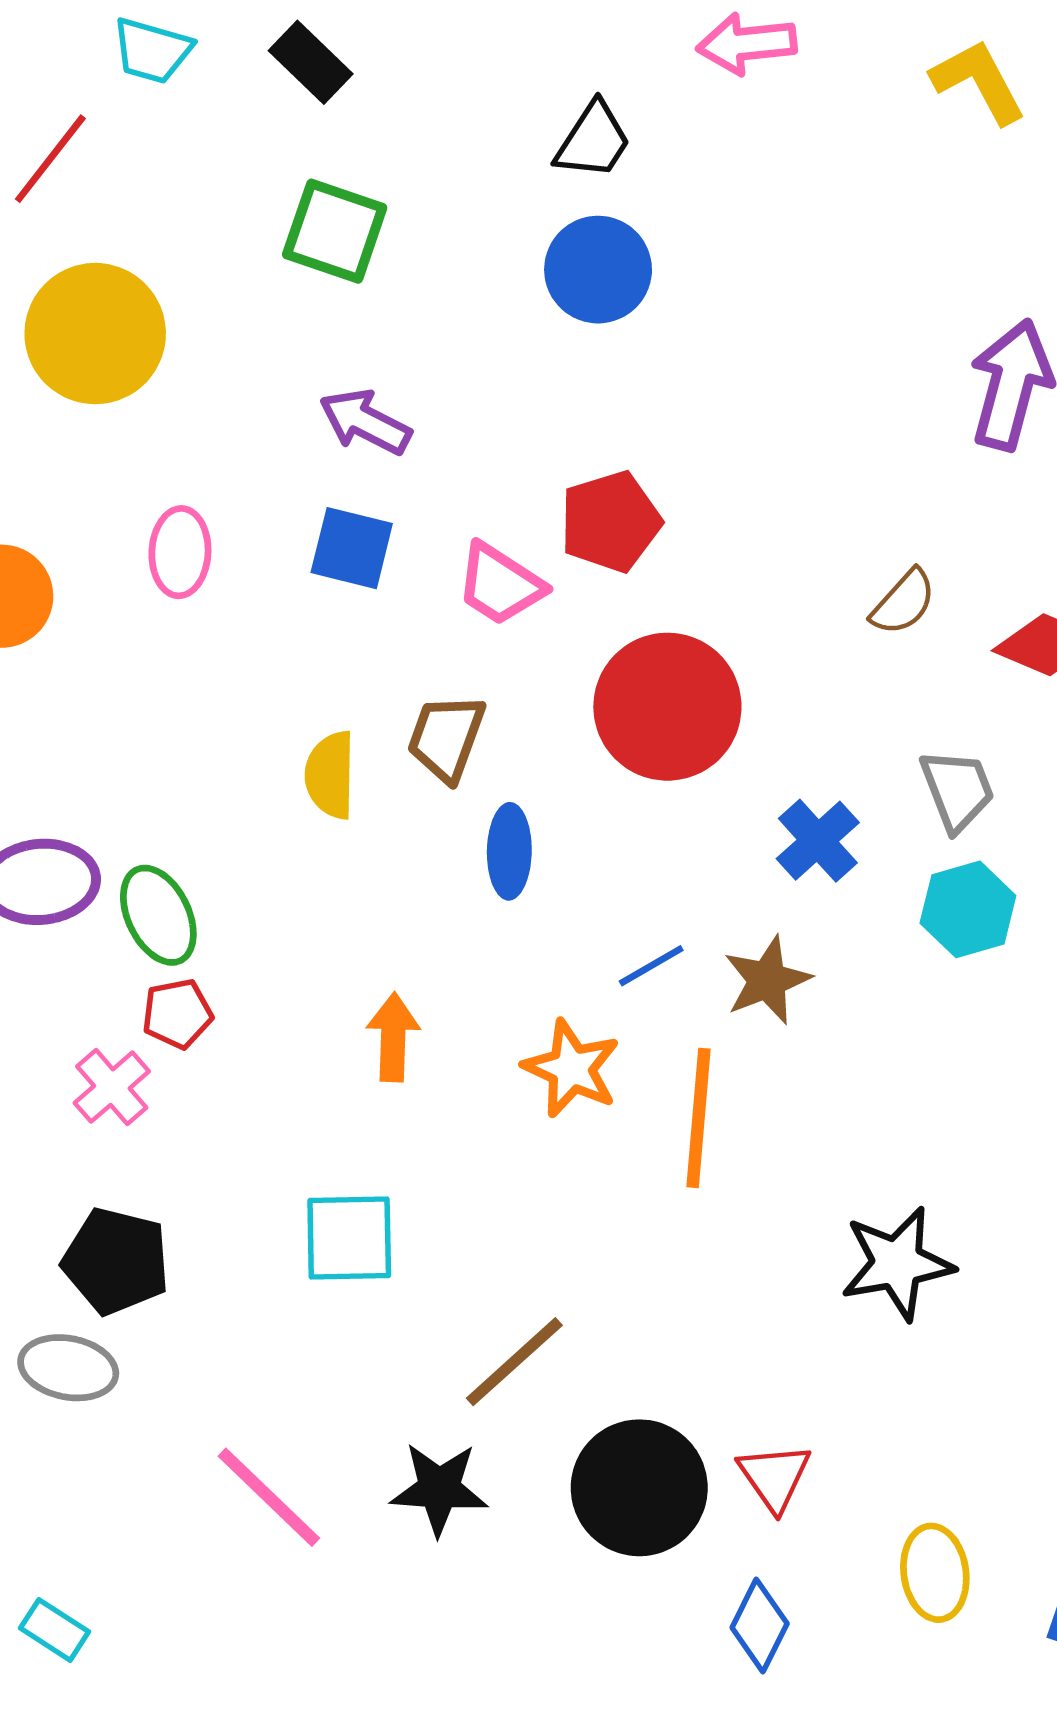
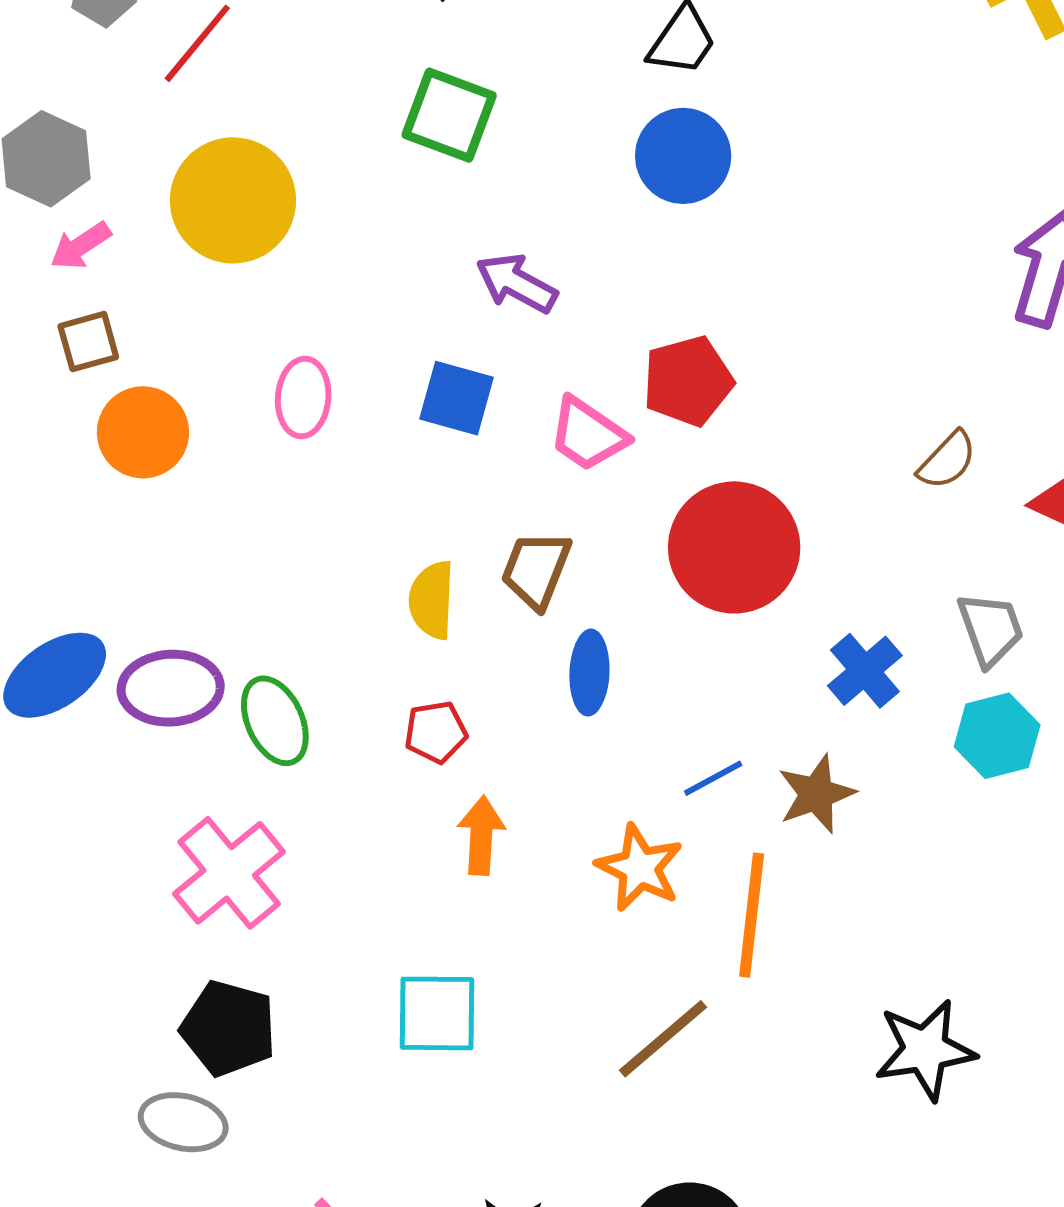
purple arrow: (365, 422) -> (517, 283), moved
red pentagon: (177, 1014) -> (436, 732), moved
pink cross: (112, 1087) -> (229, 873), size x1.6
brown line: (514, 1362) -> (663, 1039), moved

